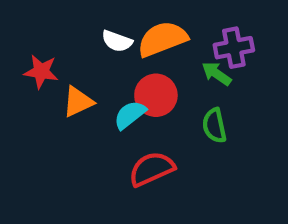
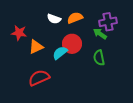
orange semicircle: (162, 39) -> (75, 18), size x0.7
red semicircle: (152, 169) -> (39, 78), moved

